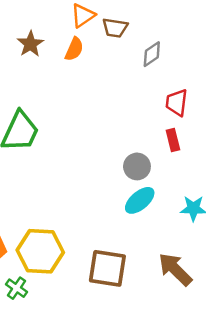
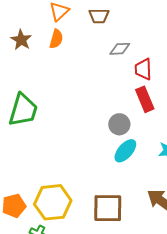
brown trapezoid: (115, 28) -> (99, 16), moved
gray diamond: (152, 54) -> (120, 49), moved, turned 40
red rectangle: (173, 140) -> (145, 99), size x1.4

